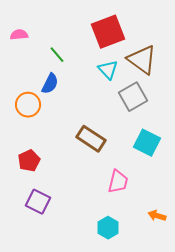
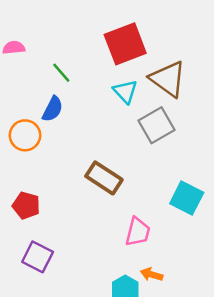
cyan square: (147, 143) -> (187, 198), moved
red pentagon: (29, 161) -> (26, 206), turned -30
orange arrow: (157, 216) -> (152, 274), moved

